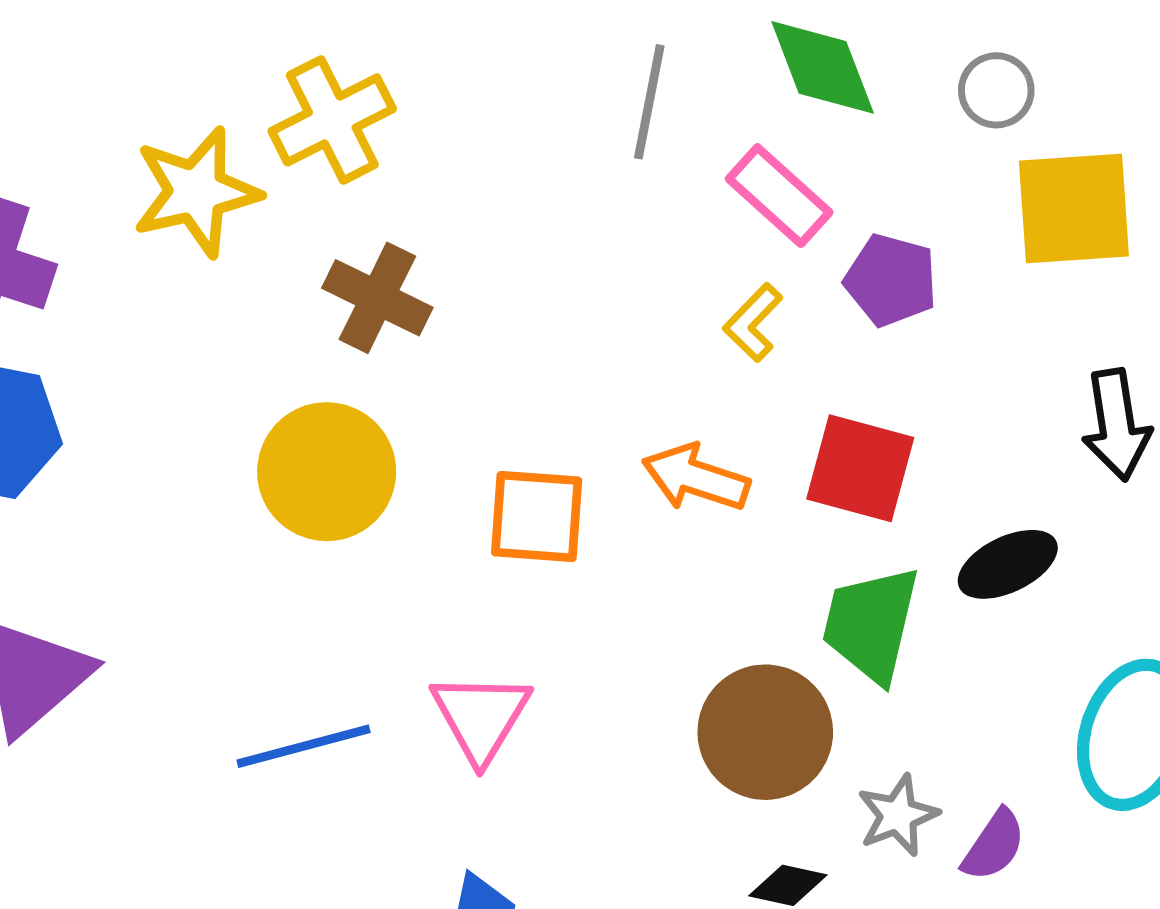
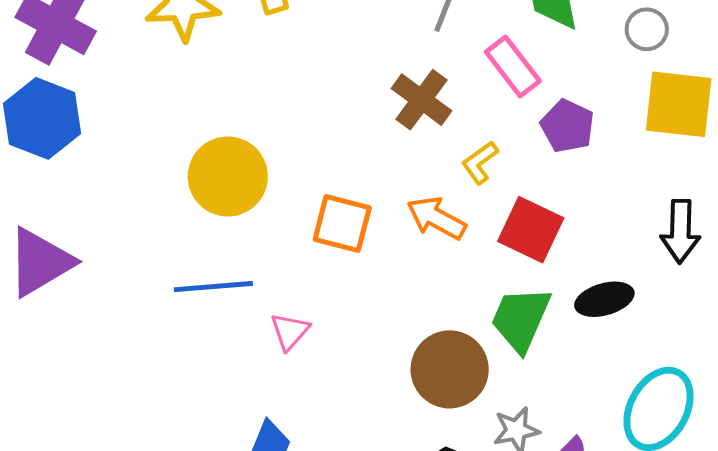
brown cross: (377, 298) -> (422, 100), moved
yellow L-shape: (753, 323) -> (480, 163), moved
pink triangle: (481, 717) -> (290, 331), size x0.7
blue line: (304, 746) -> (213, 287), moved

